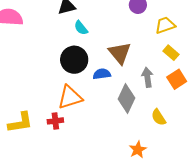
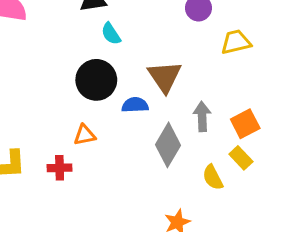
yellow rectangle: (171, 53) -> (241, 158), moved
orange triangle: (70, 97) -> (85, 135), size x0.6

